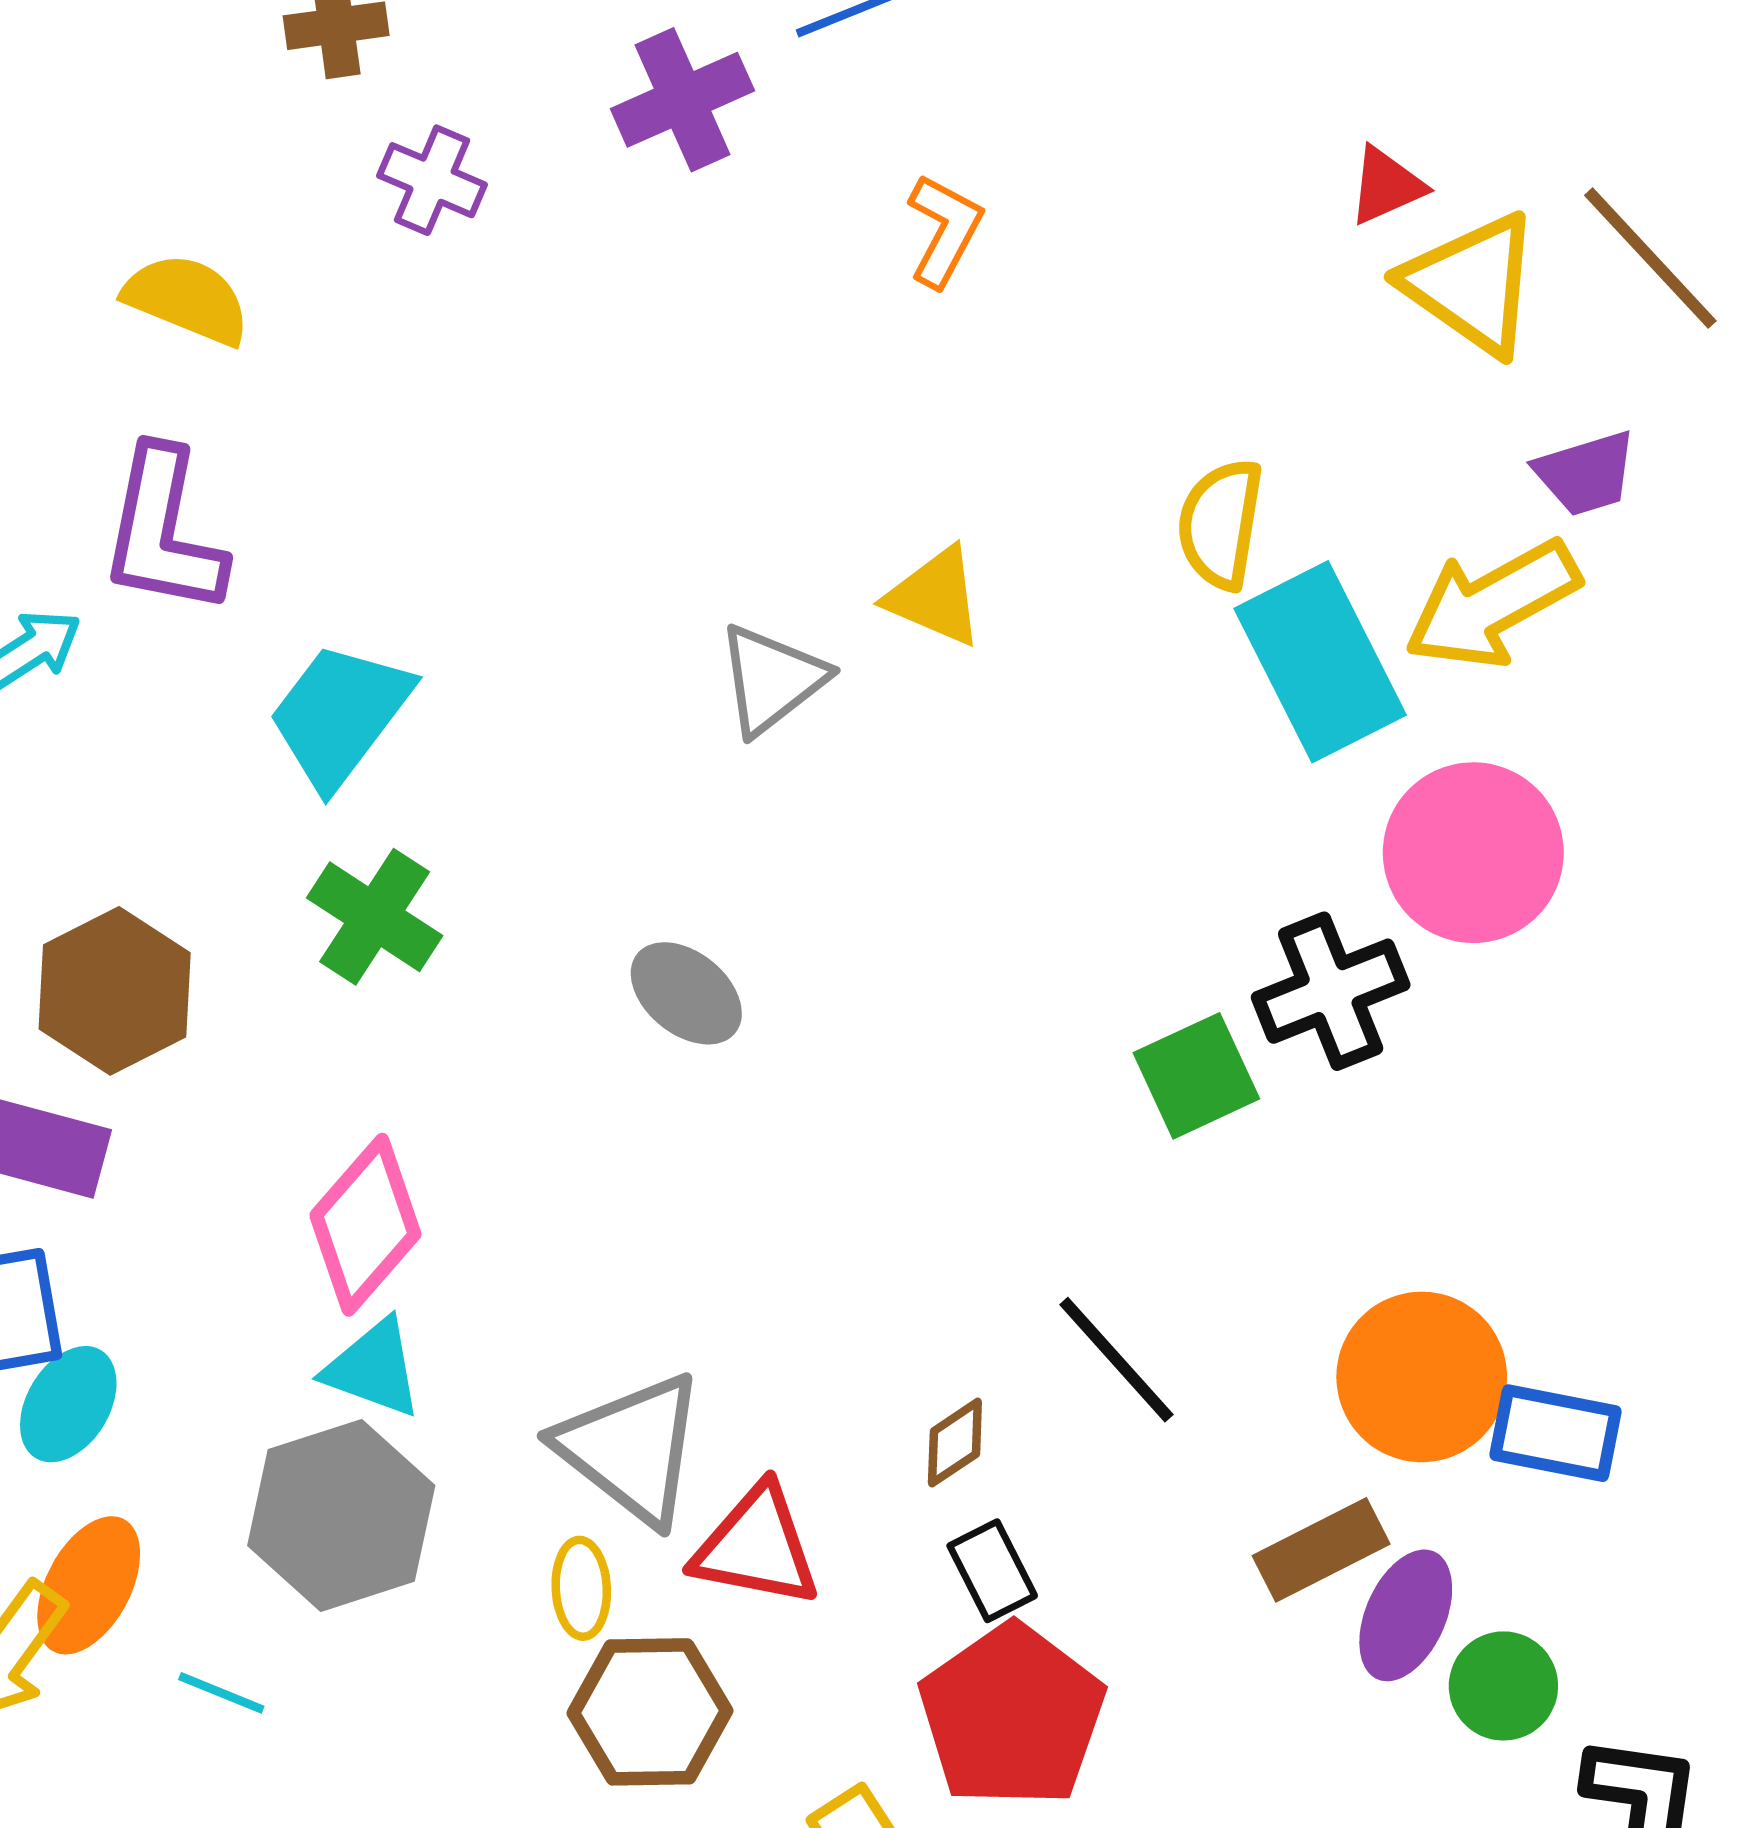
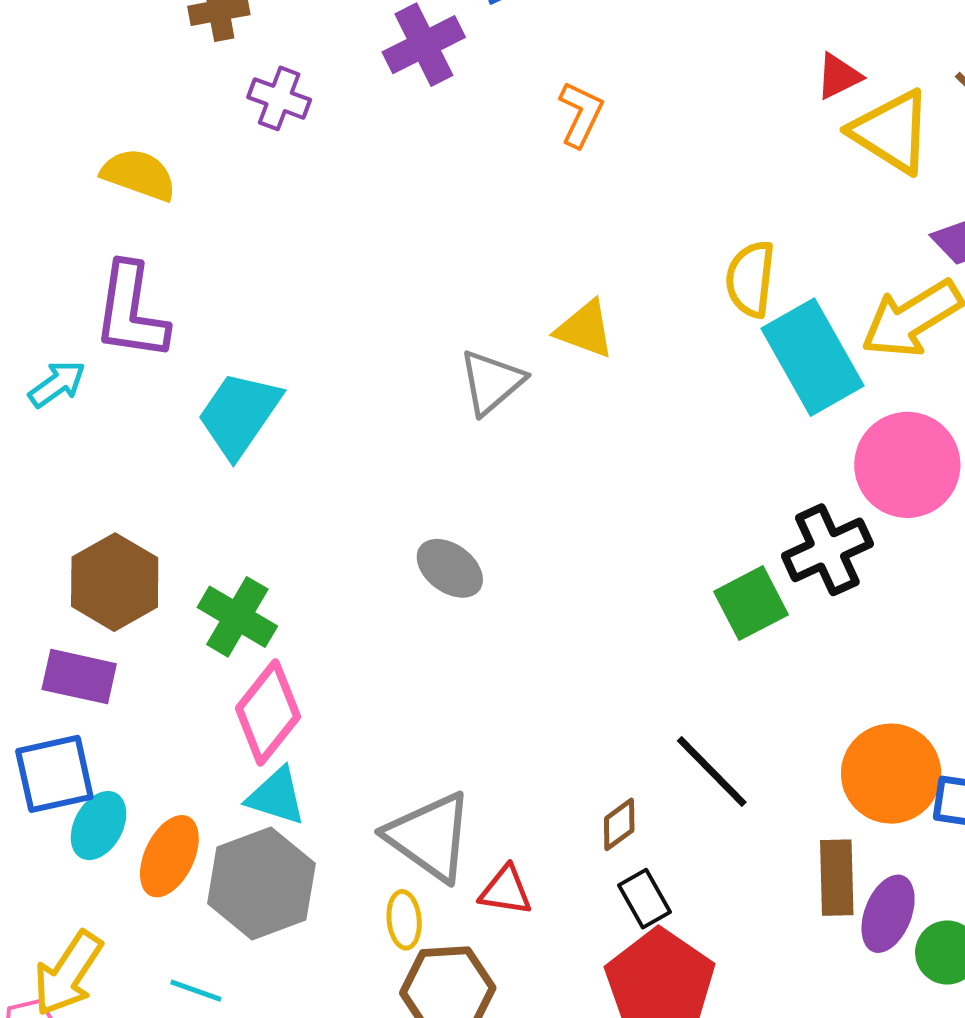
green cross: (375, 917) -> (237, 617), moved
red triangle: (756, 1547) -> (506, 891), size x0.7
brown rectangle: (1321, 1550) -> (837, 878), turned -62
orange ellipse: (89, 1585) -> (169, 856), moved

